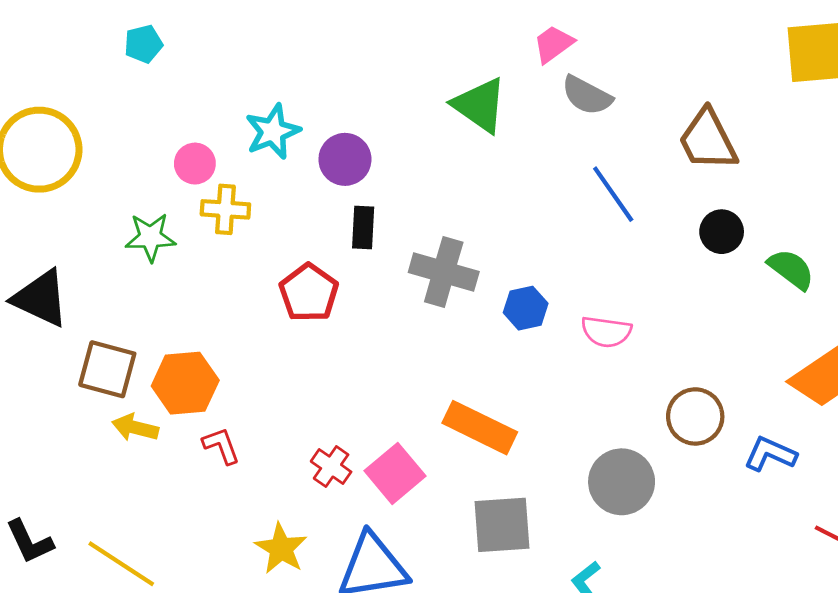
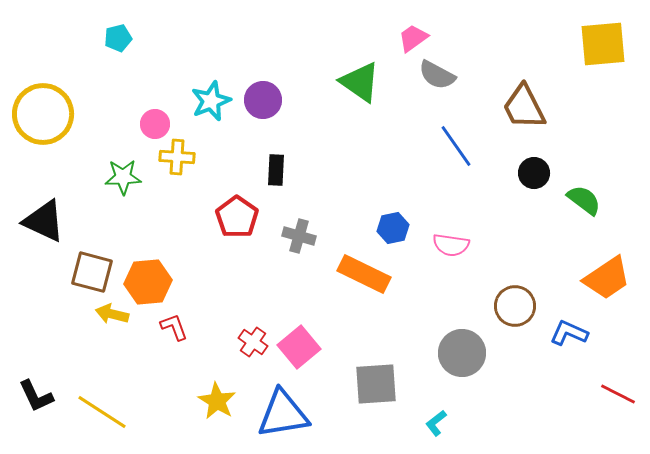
purple circle: (345, 159) -> (263, 100), moved
gray cross: (444, 272) -> (299, 236), moved, size x0.7
orange rectangle: (480, 428) -> (364, 274), moved

